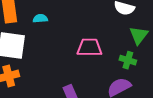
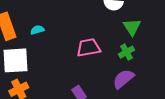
green cross: (128, 60) -> (126, 52), turned -35

